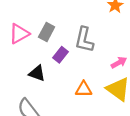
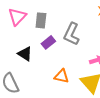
gray rectangle: (47, 32) -> (41, 20), turned -35
pink triangle: (19, 34) -> (17, 17), turned -30

